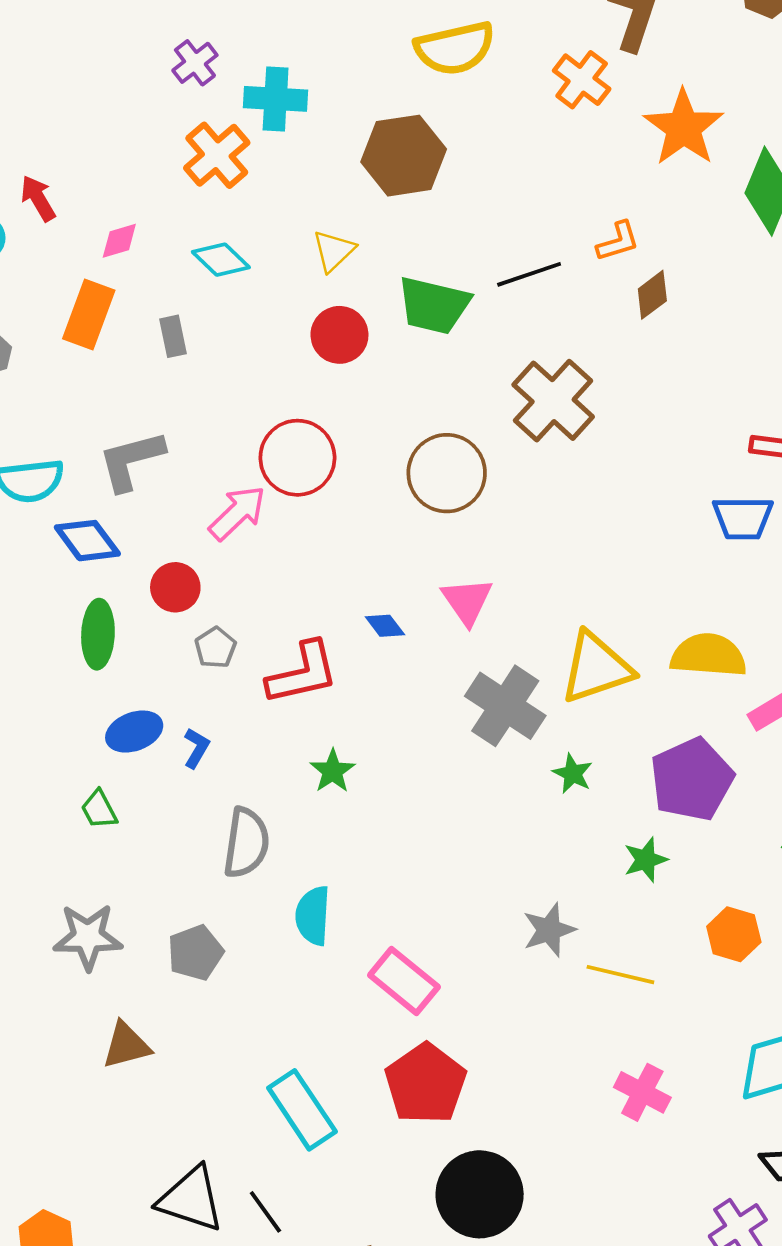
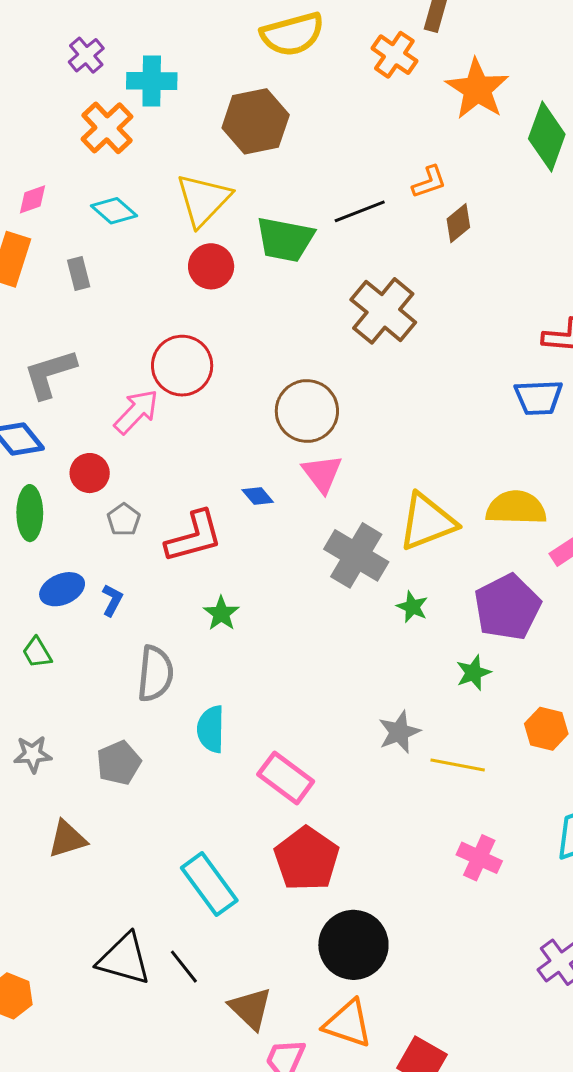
yellow triangle: (334, 251) -> (203, 200), size x1.6
brown circle: (447, 473) -> (307, 411), moved
gray star: (88, 937) -> (33, 754), size x0.7

